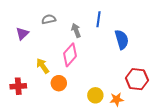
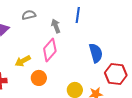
blue semicircle: (122, 40) -> (96, 53), moved
yellow arrow: (43, 66) -> (23, 61), turned -84

